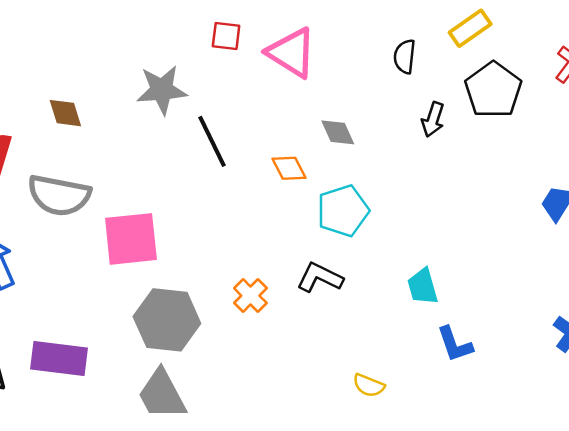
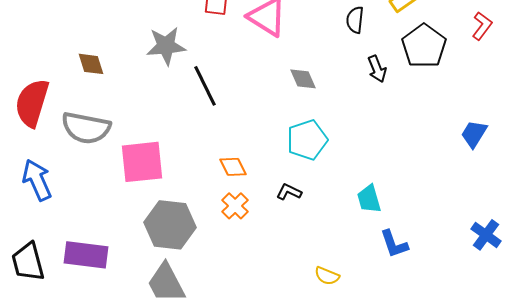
black arrow: (433, 119) -> (377, 69), turned -40
orange diamond: (289, 168) -> (233, 167), moved
black L-shape: (320, 278) -> (289, 192), size x0.7

